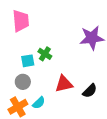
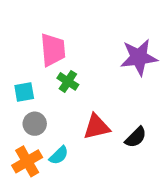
pink trapezoid: (21, 21) -> (53, 50), moved
cyan square: (28, 61) -> (24, 92), moved

